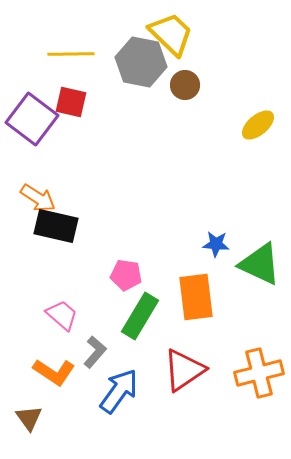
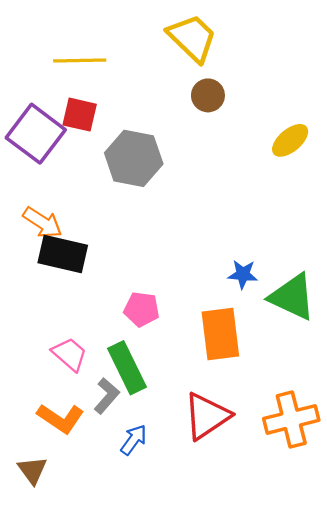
gray hexagon: (141, 62) -> (134, 158), moved
green rectangle: (140, 316) -> (127, 368), moved, turned -57
blue arrow: (119, 391) -> (134, 440), size x0.6

